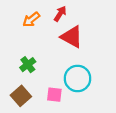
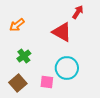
red arrow: (60, 14) -> (78, 12), moved
orange arrow: (31, 19) -> (17, 25), moved

